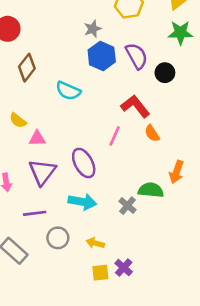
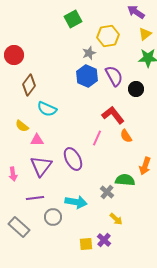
gray star: (93, 29) -> (89, 53), moved
cyan semicircle: (68, 91) -> (47, 109), moved
cyan arrow: (82, 202) -> (76, 202), moved
yellow arrow: (95, 243) -> (116, 219), moved, turned -152

